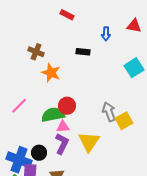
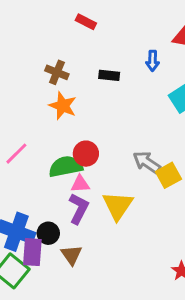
blue arrow: (106, 34) -> (153, 61), moved
brown cross: (36, 52) -> (57, 72), moved
gray arrow: (109, 112) -> (147, 162), turned -36
black circle: (39, 153) -> (48, 233), moved

